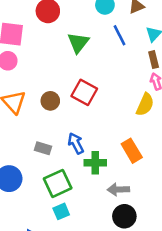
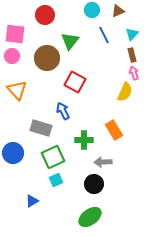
brown circle: (50, 101) -> (47, 58), moved, size x1.6
blue arrow: (76, 143) -> (63, 111), moved
gray rectangle: (43, 148) -> (41, 128), size x1.5
black circle: (124, 216) -> (94, 184), moved

